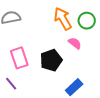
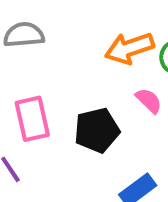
orange arrow: (63, 19) -> (129, 48), turned -85

